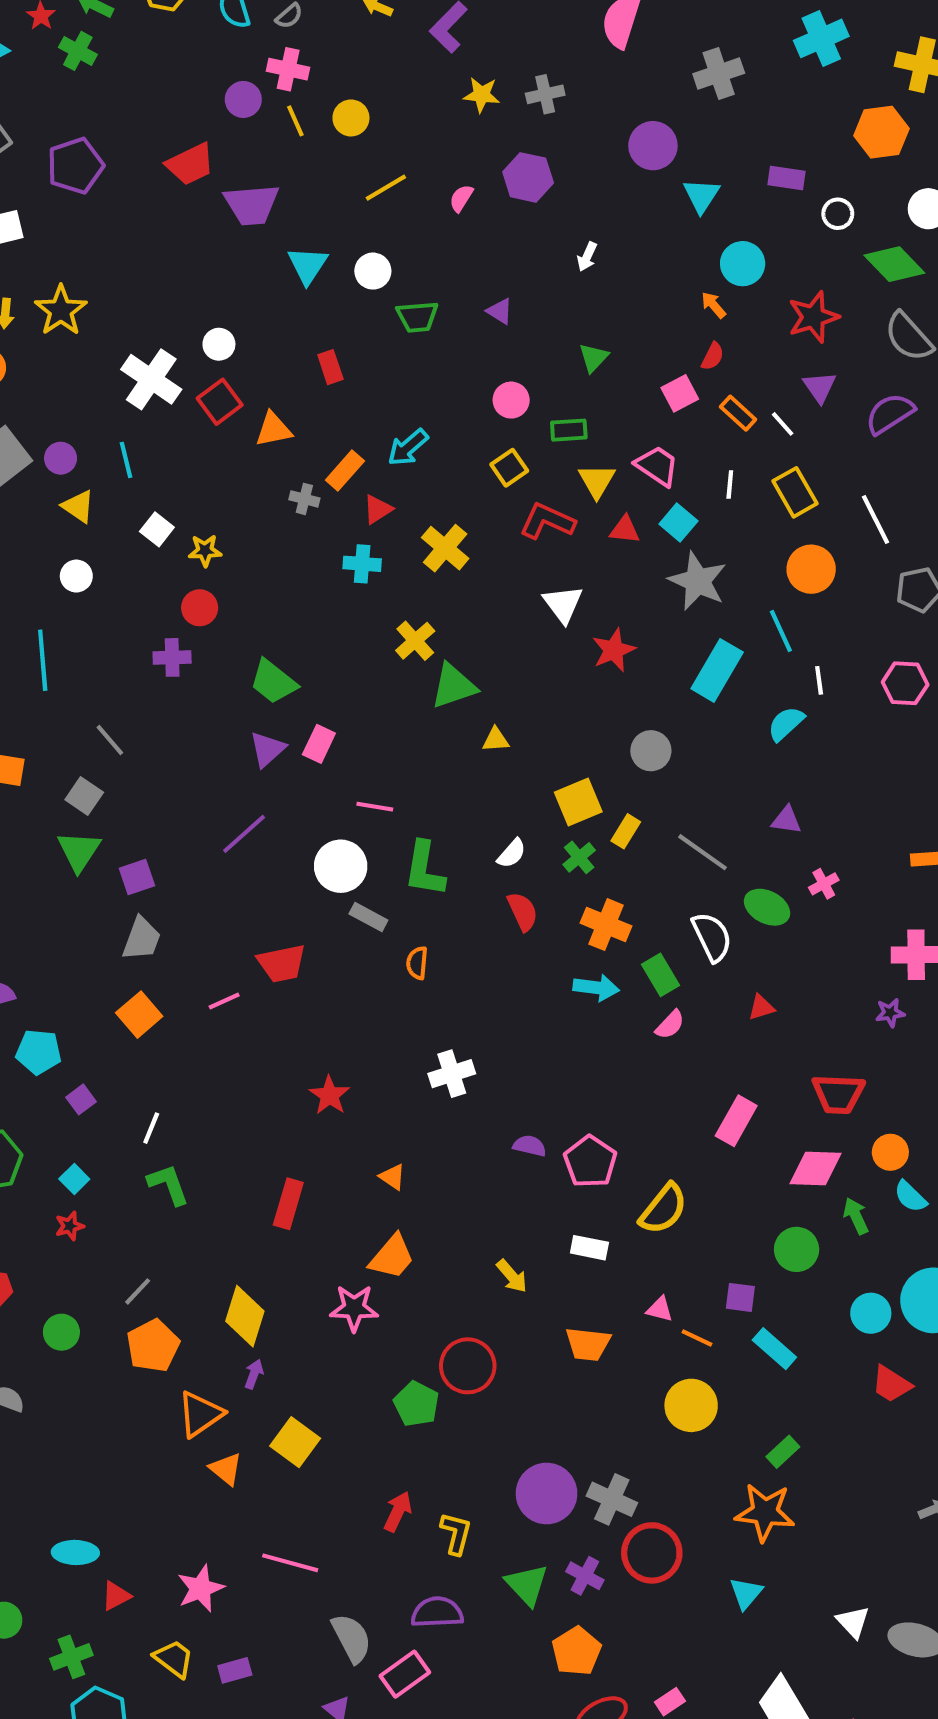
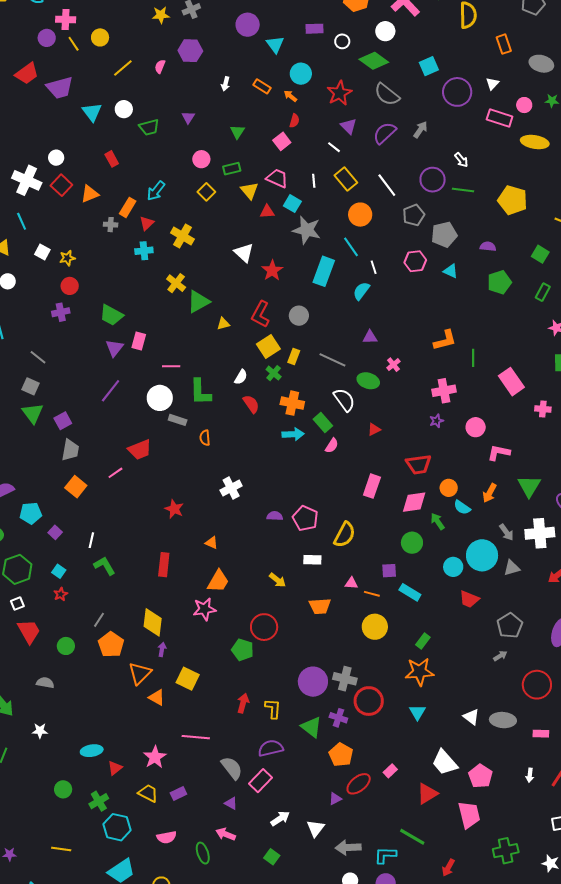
purple triangle: (500, 311) -> (188, 117), turned 40
orange rectangle: (738, 413) -> (262, 86), moved
red L-shape: (547, 521) -> (260, 314), moved, turned -76

